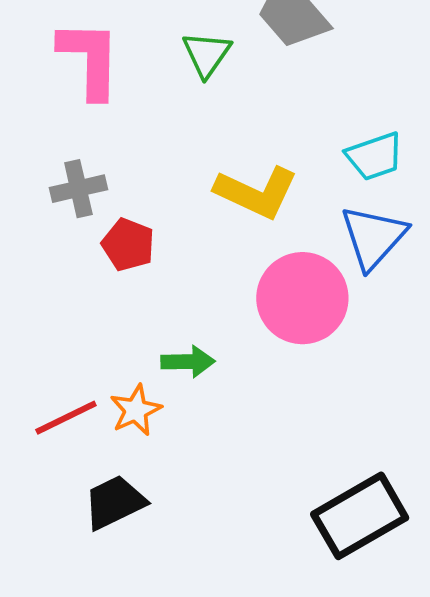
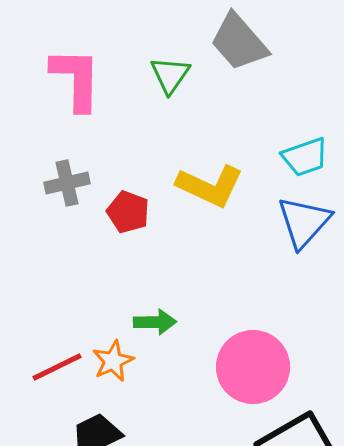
red pentagon: (128, 245) -> (128, 212), moved
pink circle: (302, 298) -> (253, 367), moved

